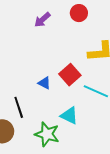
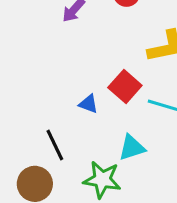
cyan triangle: (69, 116) -> (132, 148), turned -36

